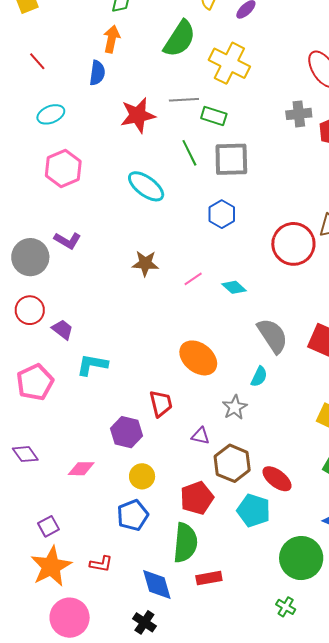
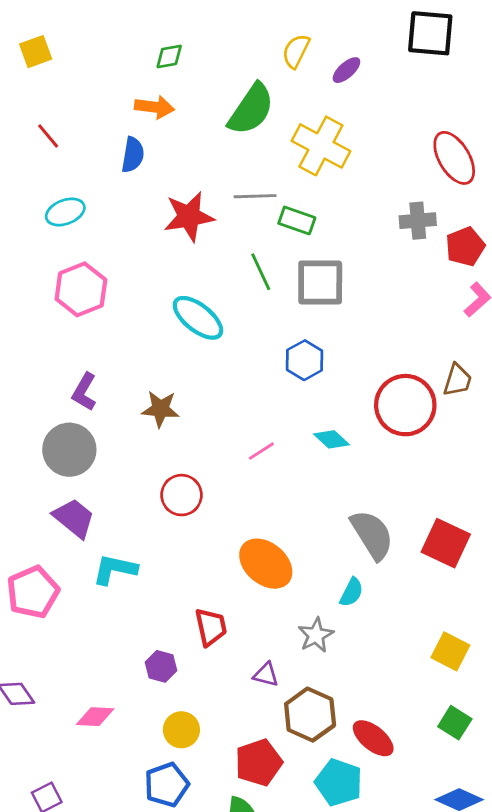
orange arrow: (112, 39) -> (154, 107), turned 84
purple L-shape: (67, 241) -> (84, 392), turned 88
gray circle: (30, 257) -> (69, 450), moved
brown star: (145, 263) -> (160, 409), moved
cyan diamond: (234, 287) -> (331, 439), moved
red circle: (30, 310) -> (182, 495), moved
purple trapezoid: (63, 329) -> (74, 518), size x1.4
purple hexagon: (126, 432) -> (161, 666), size x0.7

